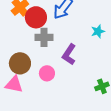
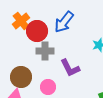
purple L-shape: (69, 54) -> (70, 68), turned -60

